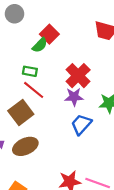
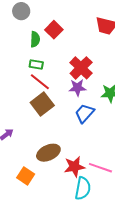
green semicircle: (40, 45) -> (35, 39), moved, turned -42
brown square: (21, 113) -> (42, 104), moved
brown ellipse: (25, 146) -> (48, 153), moved

